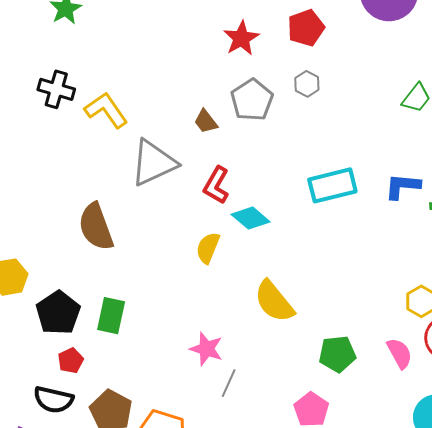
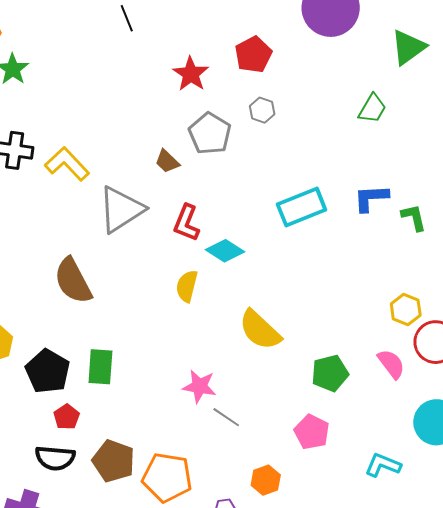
gray line: (229, 383) -> (226, 417), turned -72

